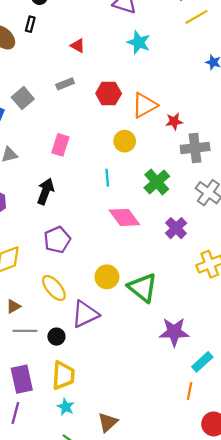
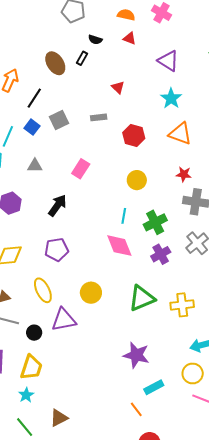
orange triangle: (144, 105) -> (180, 134), moved, turned 35
cyan line: (107, 178) -> (124, 216), moved
purple cross: (176, 228) -> (161, 254), moved
green triangle: (143, 288) -> (142, 298), moved, turned 44
orange line: (190, 391) -> (136, 409), turned -63

